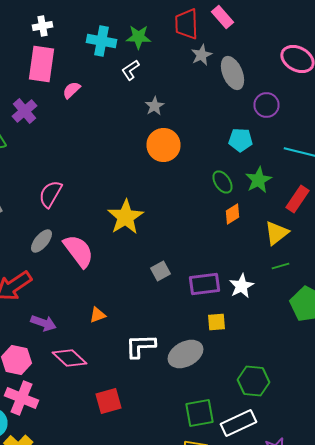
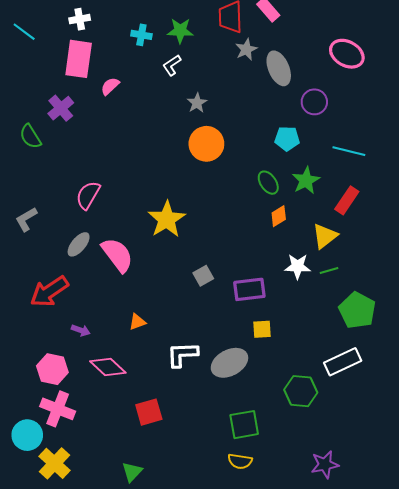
cyan cross: (102, 41) -> (141, 35), size x0.7
white star: (242, 286) -> (298, 266), moved, turned 30
purple arrow: (44, 323) -> (81, 330), size x0.7
white rectangle: (238, 423) -> (343, 362), moved

